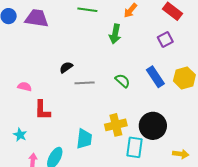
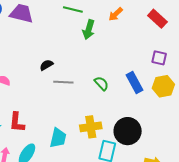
green arrow: (115, 34) -> (89, 30), moved
purple square: (165, 39) -> (159, 58), moved, turned 35
red L-shape: (42, 110) -> (17, 122), moved

